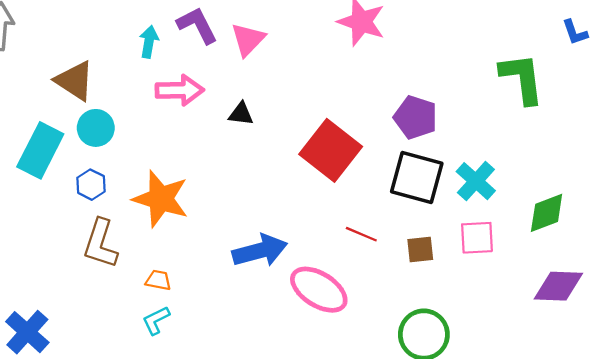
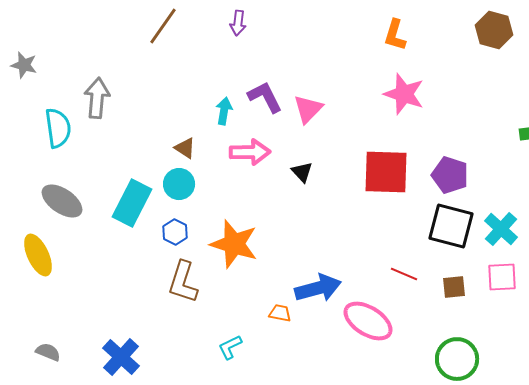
brown triangle: (75, 81) -> (185, 148), moved, size x0.6
black triangle: (241, 114) -> (302, 172), turned 40
red square: (331, 150) -> (386, 172), moved, turned -36
orange trapezoid: (158, 280) -> (280, 313), moved

